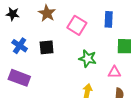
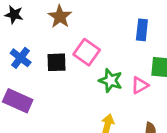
pink square: (77, 25) -> (87, 52), moved
pink triangle: (114, 72) -> (140, 85), moved, turned -32

